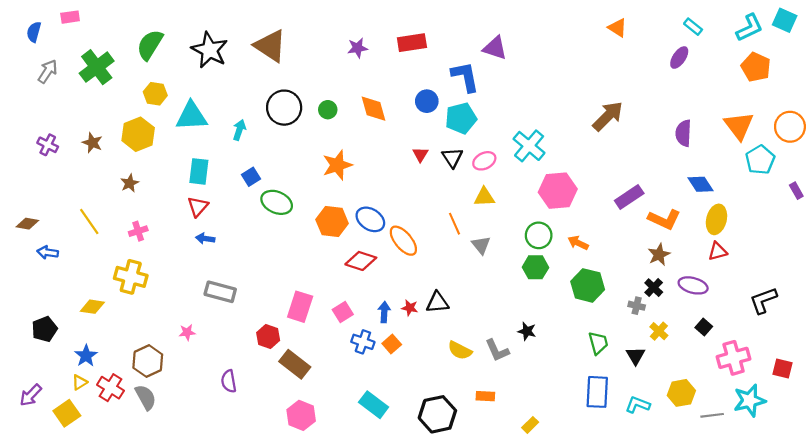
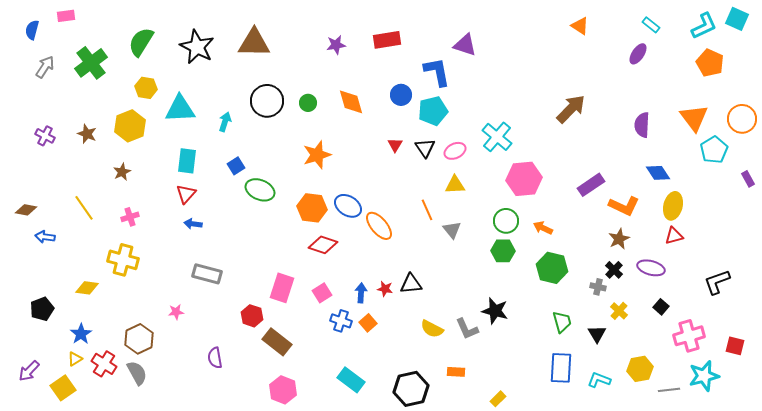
brown triangle: (270, 46) -> (254, 43), turned -32
red diamond: (361, 261) -> (323, 245), moved
black star: (527, 331) -> (495, 311), size x1.5

